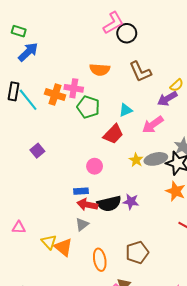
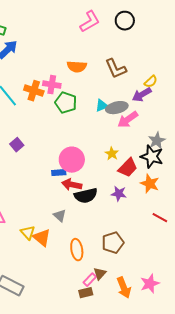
black circle: (127, 33) -> (125, 21), moved
red trapezoid: (113, 134) -> (128, 168), moved
gray ellipse: (156, 159) -> (117, 108), moved
pink circle: (95, 166) -> (72, 160), size x1.6
blue rectangle: (81, 191) -> (59, 173), moved
purple star: (131, 202) -> (119, 194), moved
red arrow: (87, 205) -> (72, 185), moved
gray triangle: (82, 224) -> (60, 216), turned -40

